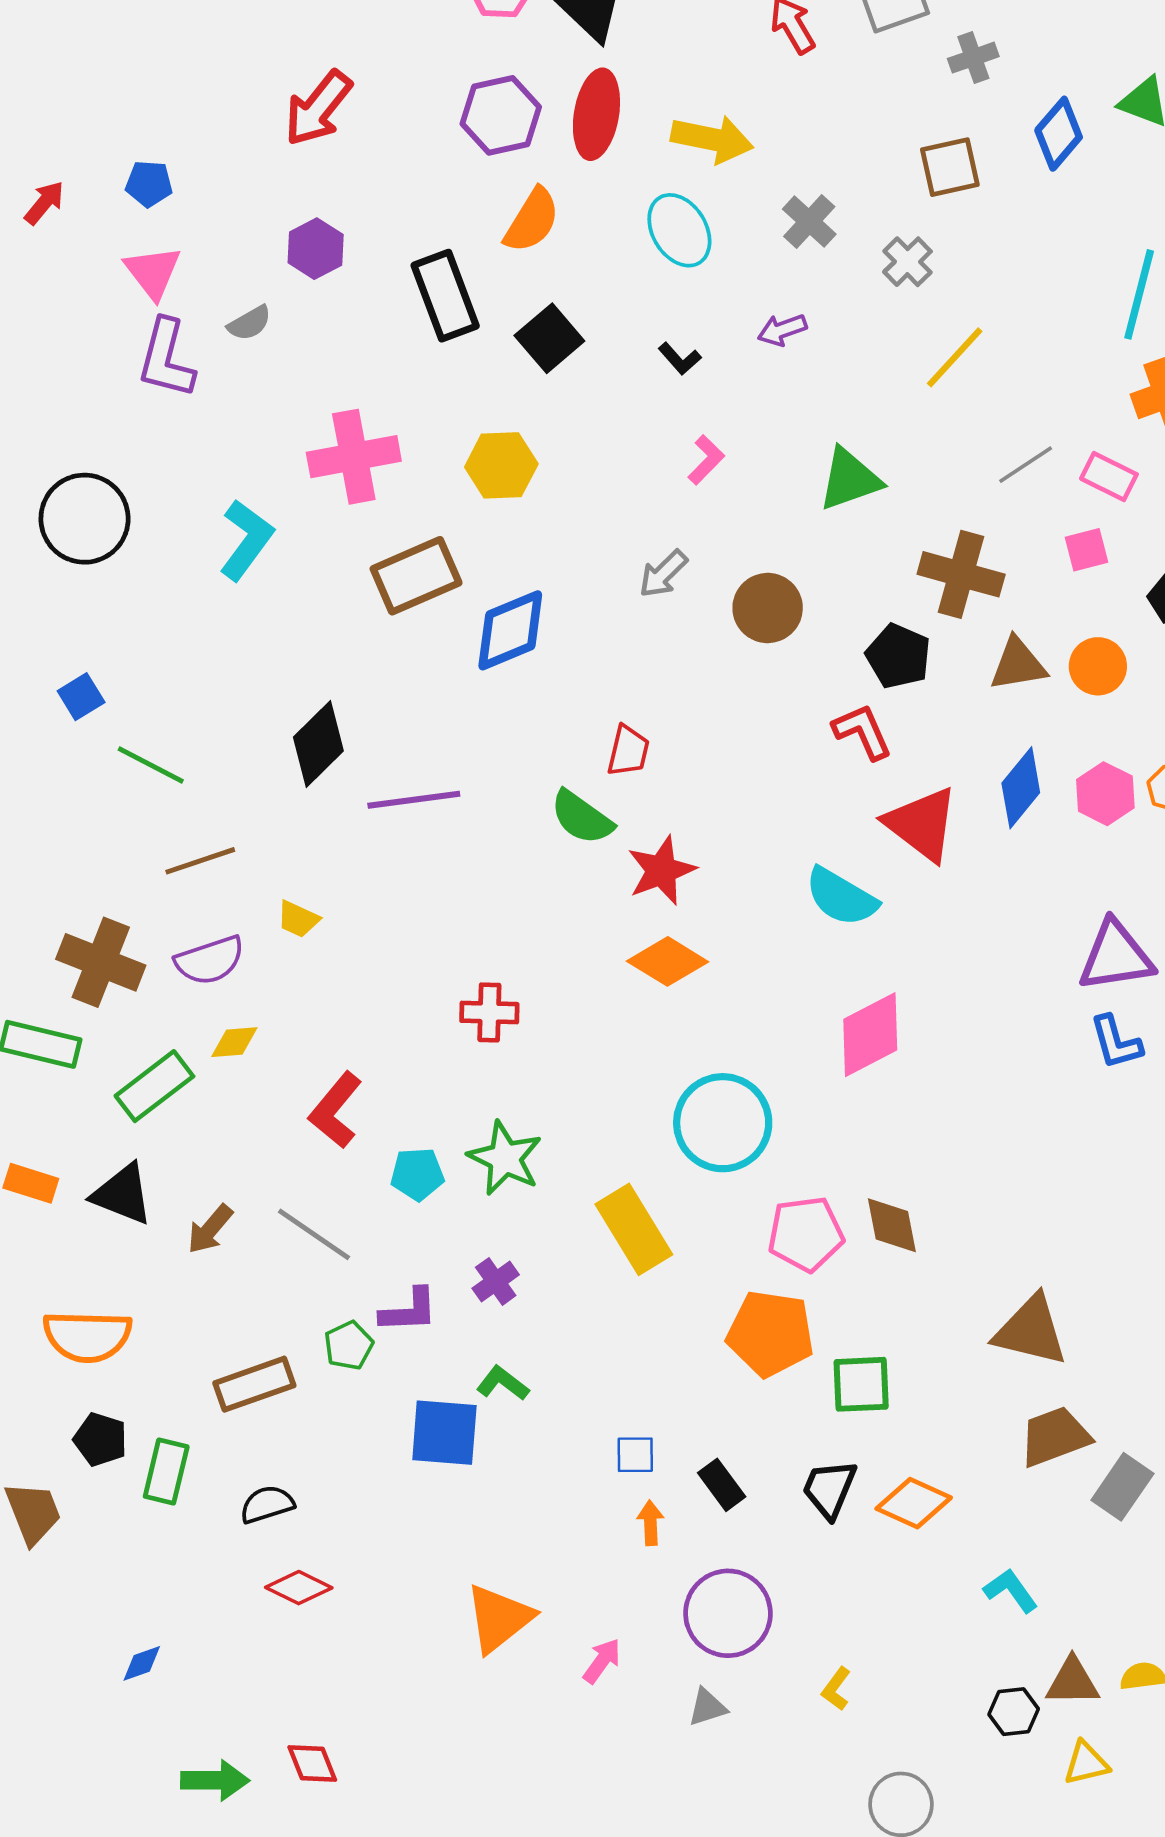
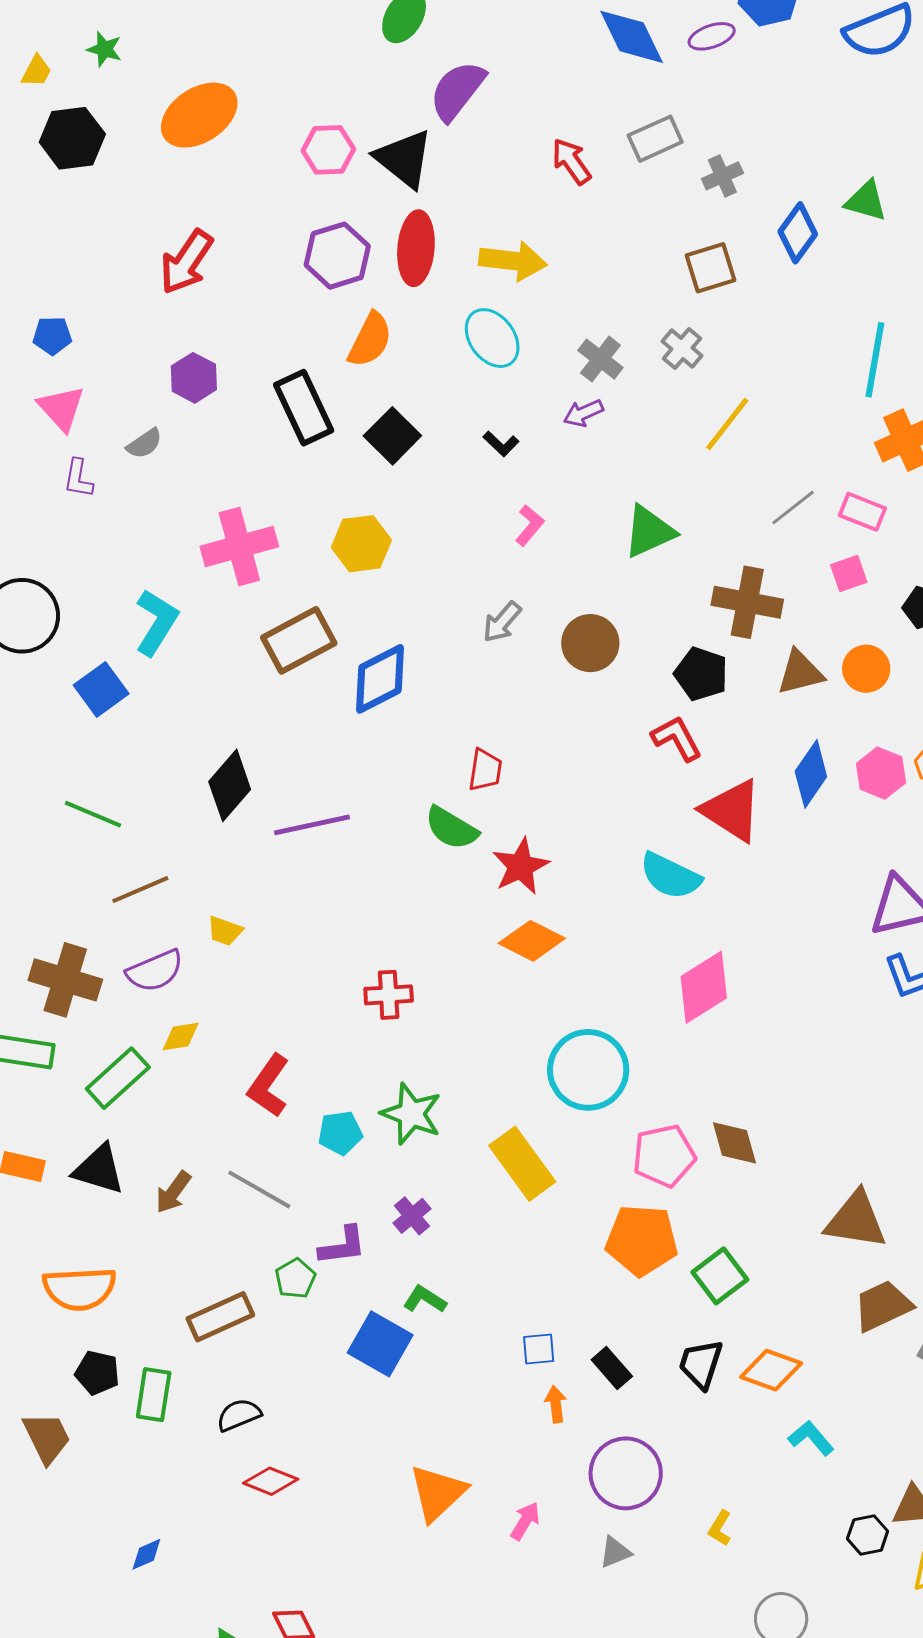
gray cross: (809, 222) -> (600, 359), moved
purple L-shape: (166, 359) -> (78, 478), size x0.6
blue square: (81, 697) -> (101, 689), moved, size x1.4
green square: (861, 1384) -> (720, 1276), turned -30
blue square: (444, 1433) -> (380, 1344), turned 30
cyan L-shape: (1011, 1590) -> (811, 1438), moved

